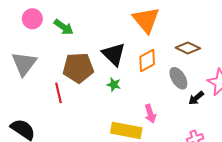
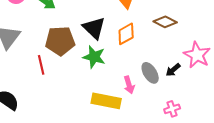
gray ellipse: (178, 78) -> (150, 73), moved
green star: (114, 85) -> (94, 57), size x1.6

